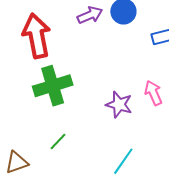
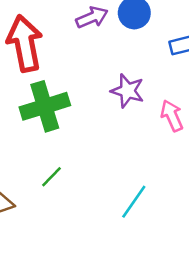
purple star: (119, 104) -> (128, 91), moved

